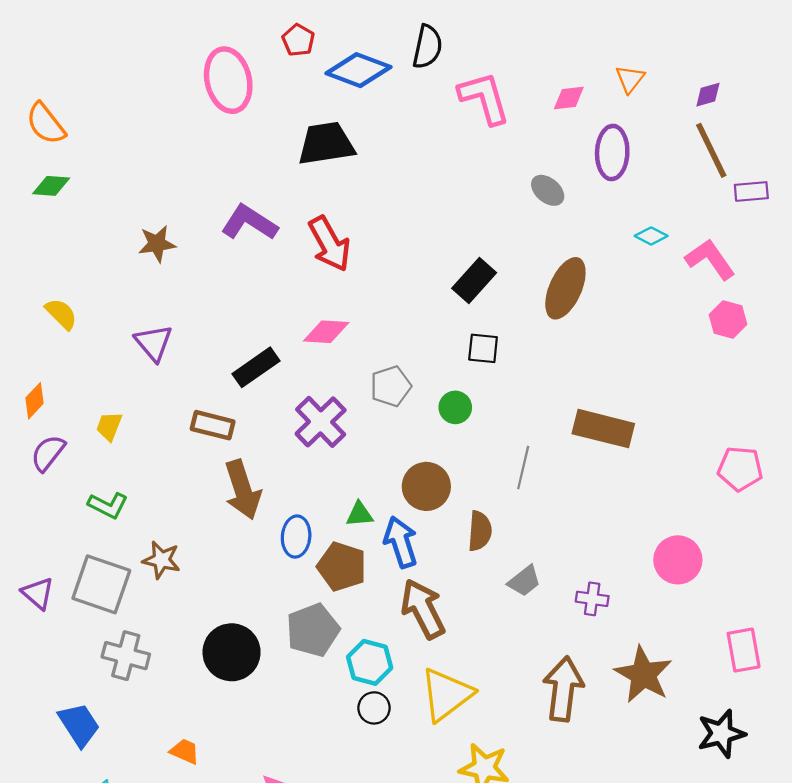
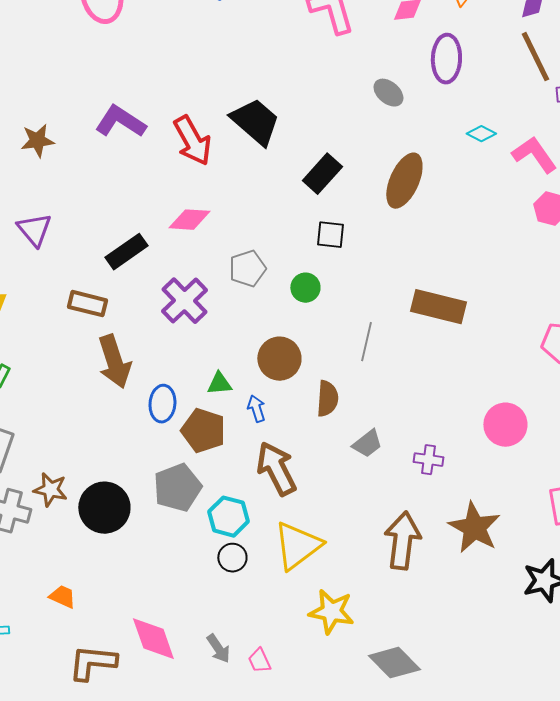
black trapezoid: (326, 144) -> (255, 122), moved, turned 50
blue arrow: (401, 542) -> (256, 409), size x0.6
brown star: (161, 560) -> (50, 490), moved

